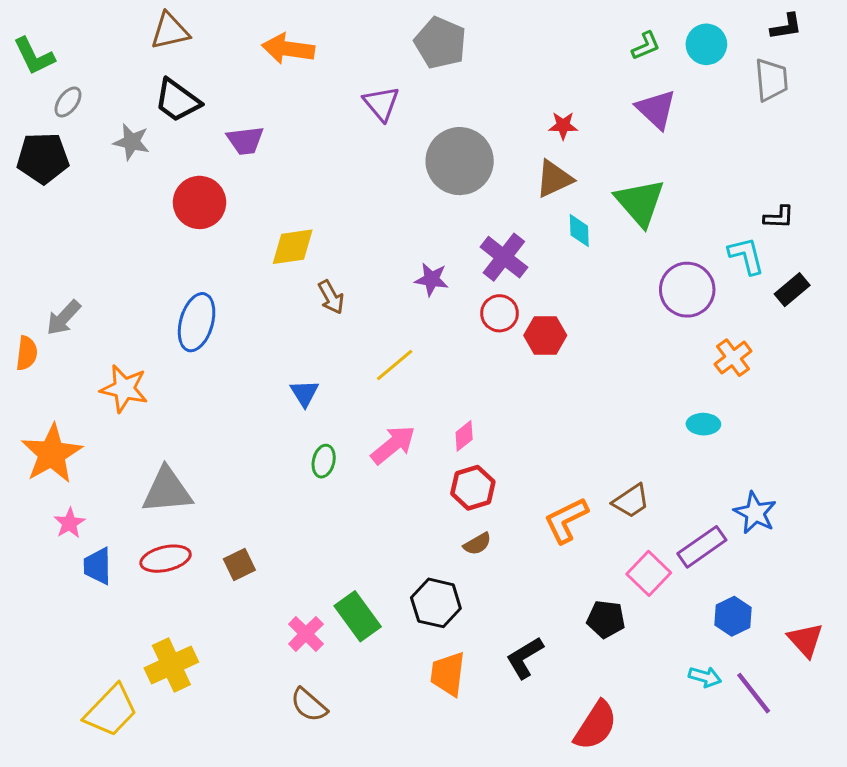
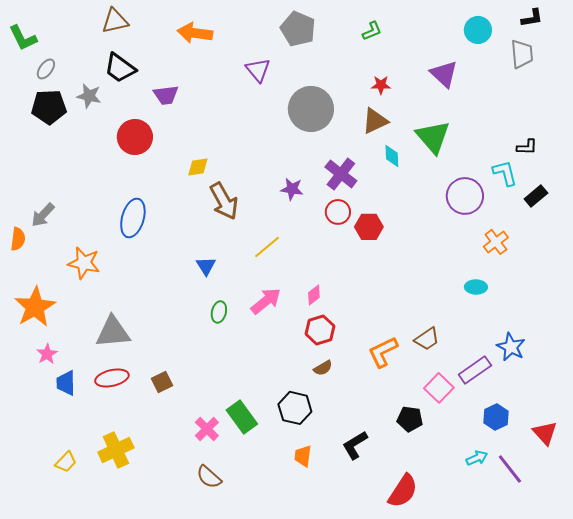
green L-shape: (646, 46) -> (372, 31), moved
black pentagon: (43, 158) -> (49, 107), moved
yellow diamond: (293, 247) -> (198, 167), size x0.7
brown arrow: (331, 297) -> (224, 201), size x1.6
orange trapezoid: (448, 674) -> (303, 456), size x0.7
cyan arrow: (705, 677) -> (477, 458), turned -40
yellow trapezoid: (111, 711) -> (66, 462), moved, size x0.6

